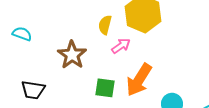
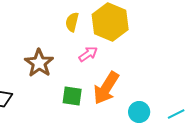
yellow semicircle: (105, 25) -> (72, 22), moved

